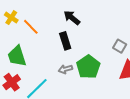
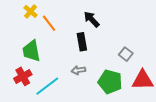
gray square: (120, 46) -> (126, 54), moved
green pentagon: (88, 67) -> (110, 82), moved, turned -30

